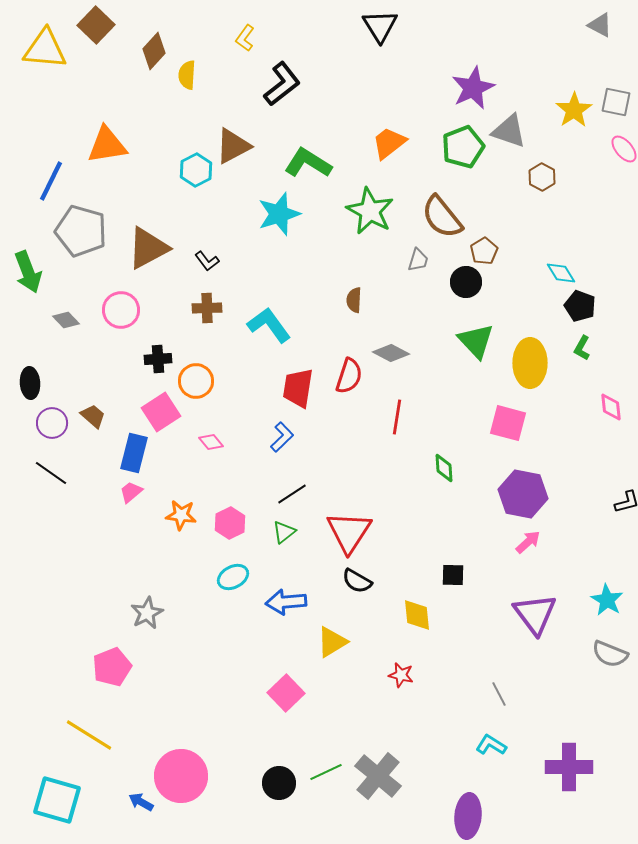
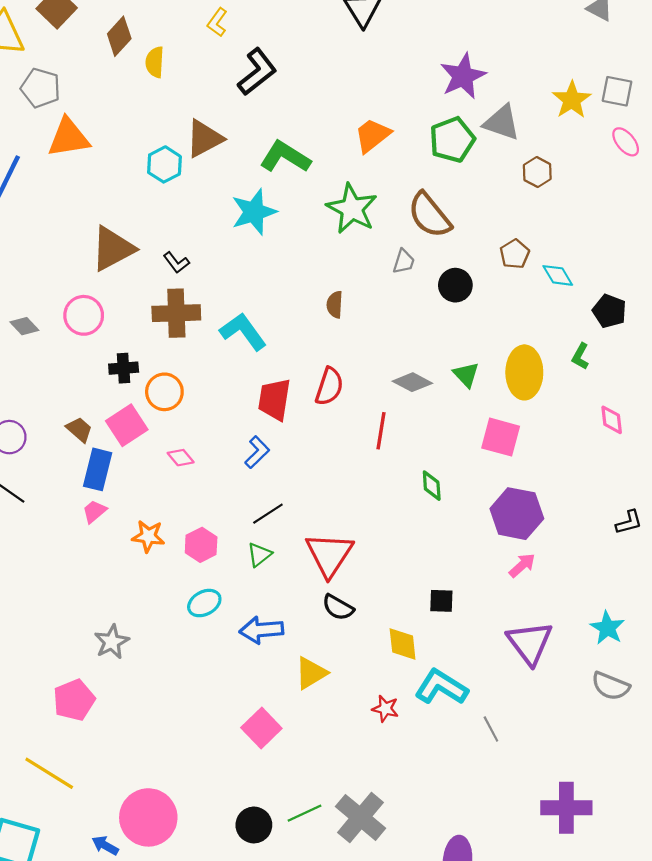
gray pentagon: (81, 231) -> (41, 88), moved, size x0.7
brown pentagon: (484, 251) -> (515, 254), moved
black pentagon: (580, 306) -> (609, 311), moved
brown cross: (207, 308) -> (176, 313), size x1.5
green triangle: (476, 341) -> (466, 375), moved, size x0.7
gray diamond: (391, 353) -> (412, 382), moved
brown trapezoid: (93, 416) -> (79, 430), moved
cyan L-shape: (491, 745) -> (441, 687), moved, size x1.6

